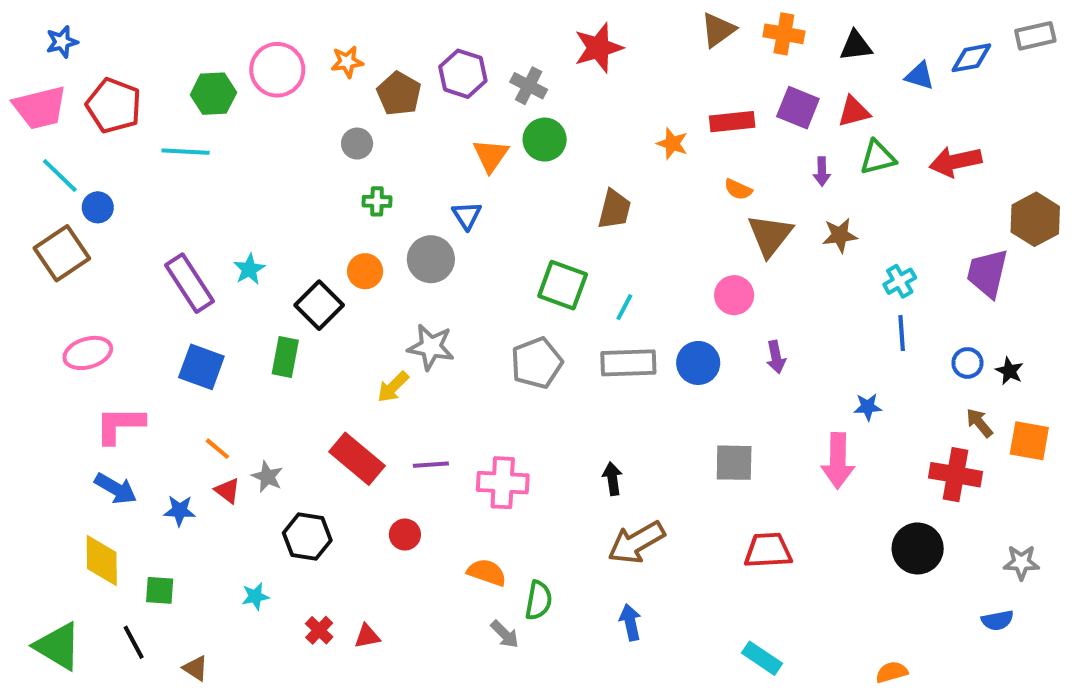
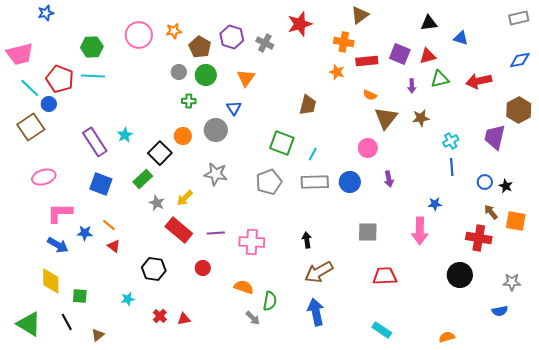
orange cross: (784, 34) -> (344, 42), moved
blue star: (62, 42) -> (46, 13), moved
blue diamond: (971, 58) -> (520, 60), moved
green hexagon: (213, 94) -> (92, 47), moved
red pentagon: (114, 106) -> (60, 79), moved
green circle: (545, 140) -> (206, 75), moved
green rectangle: (285, 357) -> (143, 179), turned 36
yellow arrow: (393, 387) -> (185, 198), moved
gray star: (267, 477) -> (157, 203), moved
blue star: (180, 511) -> (85, 233), moved
blue arrow: (630, 622) -> (316, 312), size x1.5
brown triangle: (195, 668) -> (98, 335), turned 48

